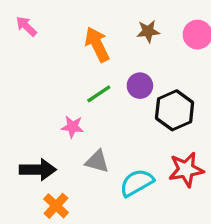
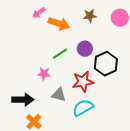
pink arrow: (26, 26) -> (39, 13), moved, turned -80
orange arrow: (97, 44) -> (59, 24), turned 135
red star: (186, 170) -> (83, 82), moved

